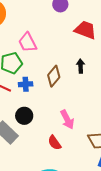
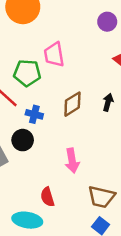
blue cross: (26, 84) -> (34, 114), moved
red semicircle: (54, 143) -> (47, 197), moved

